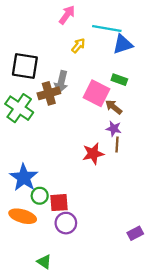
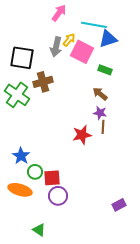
gray arrow: (61, 82) -> (56, 47), moved
pink square: (97, 93) -> (82, 52), moved
blue star: (24, 178) -> (21, 156), size x0.7

